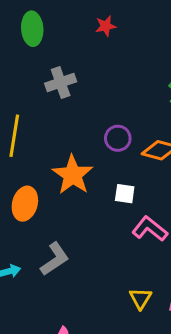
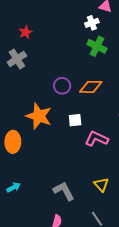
red star: (106, 26) -> (26, 32), moved
gray L-shape: (55, 259) -> (64, 191), moved, turned -70

